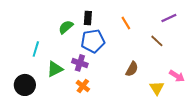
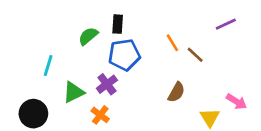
orange line: (126, 23) -> (172, 43), moved
brown line: (157, 41) -> (195, 55), moved
purple cross: (80, 63) -> (107, 84), turned 35
orange cross: (83, 86) -> (100, 115), moved

